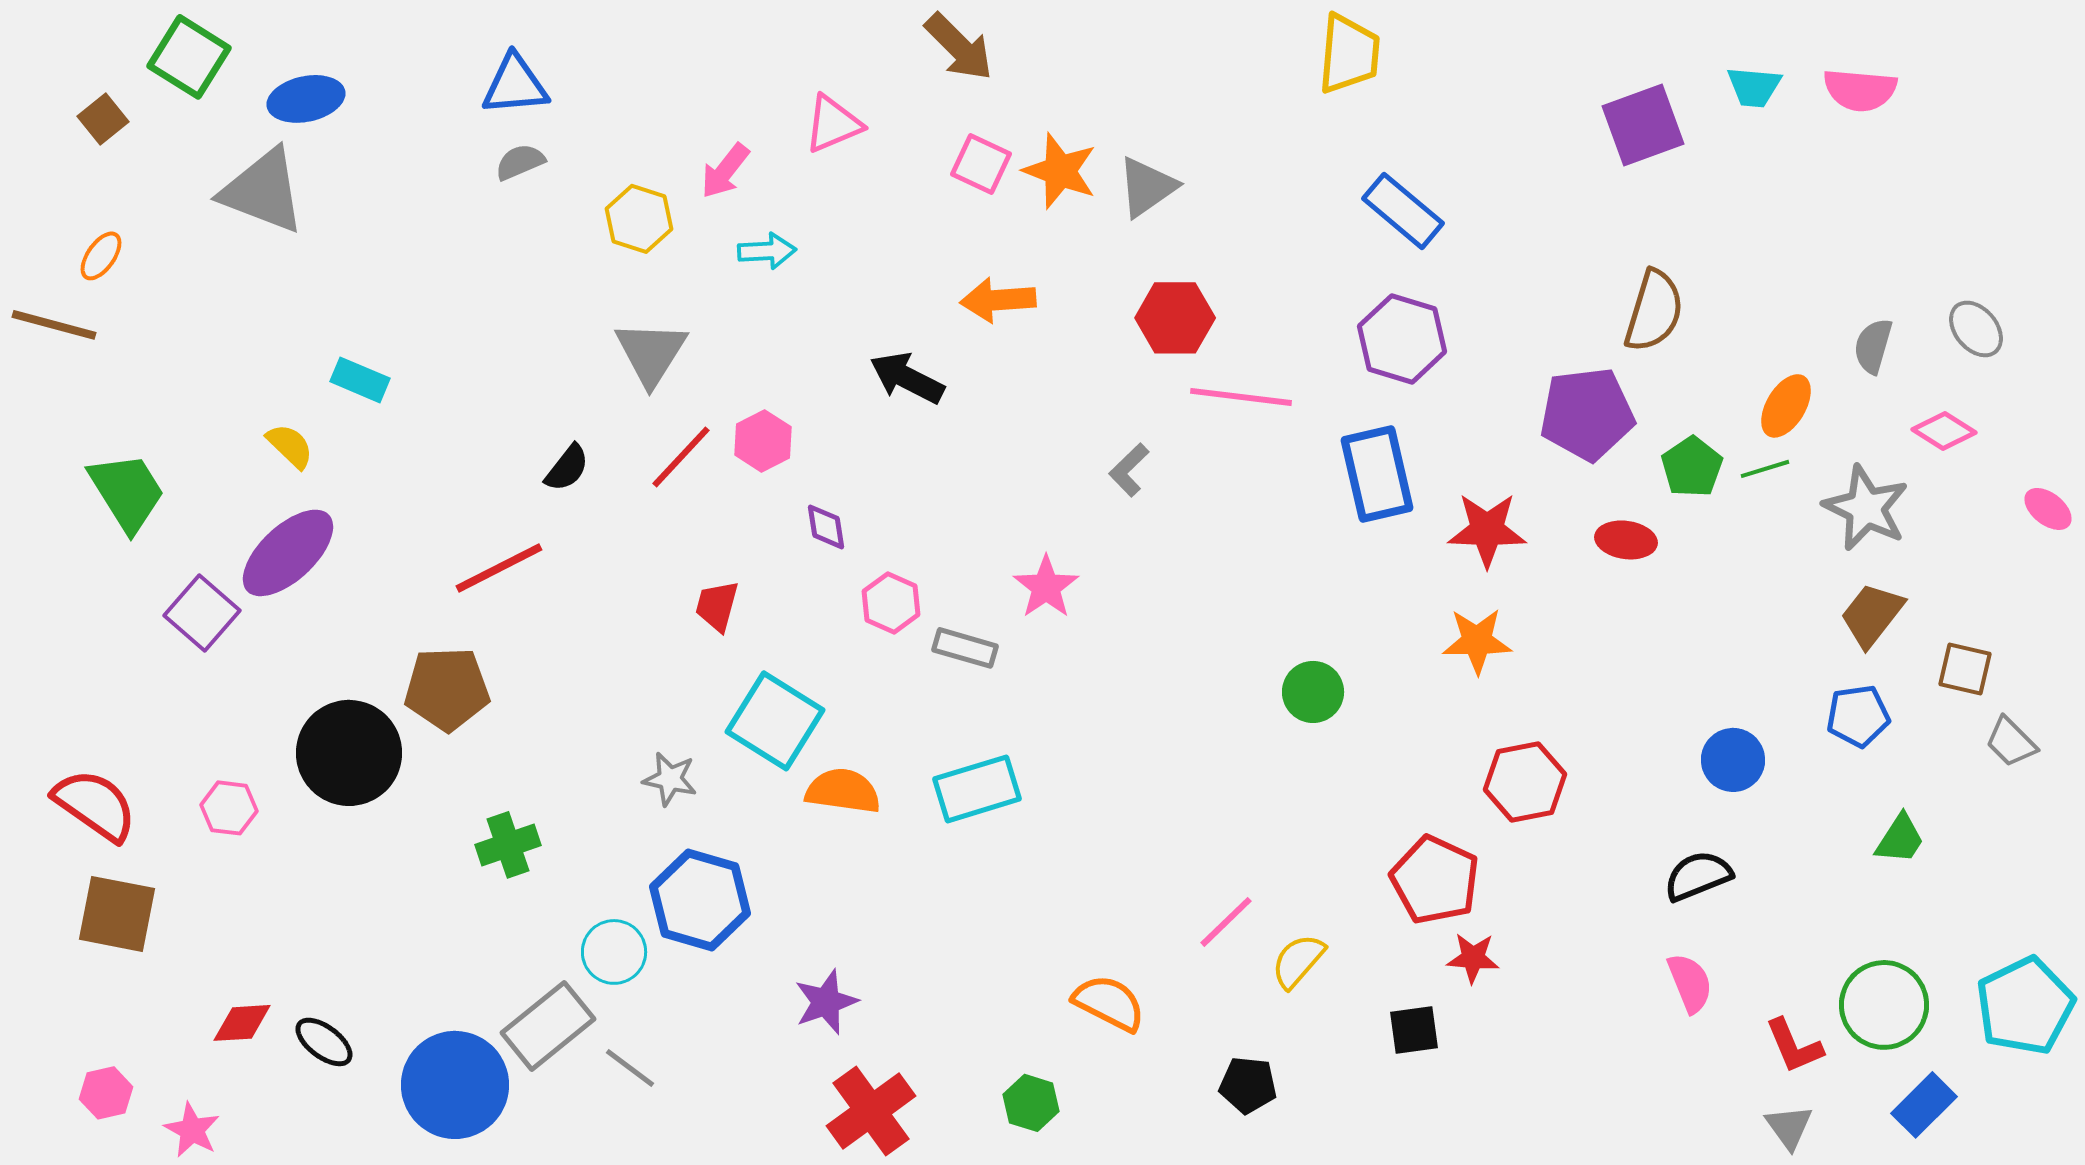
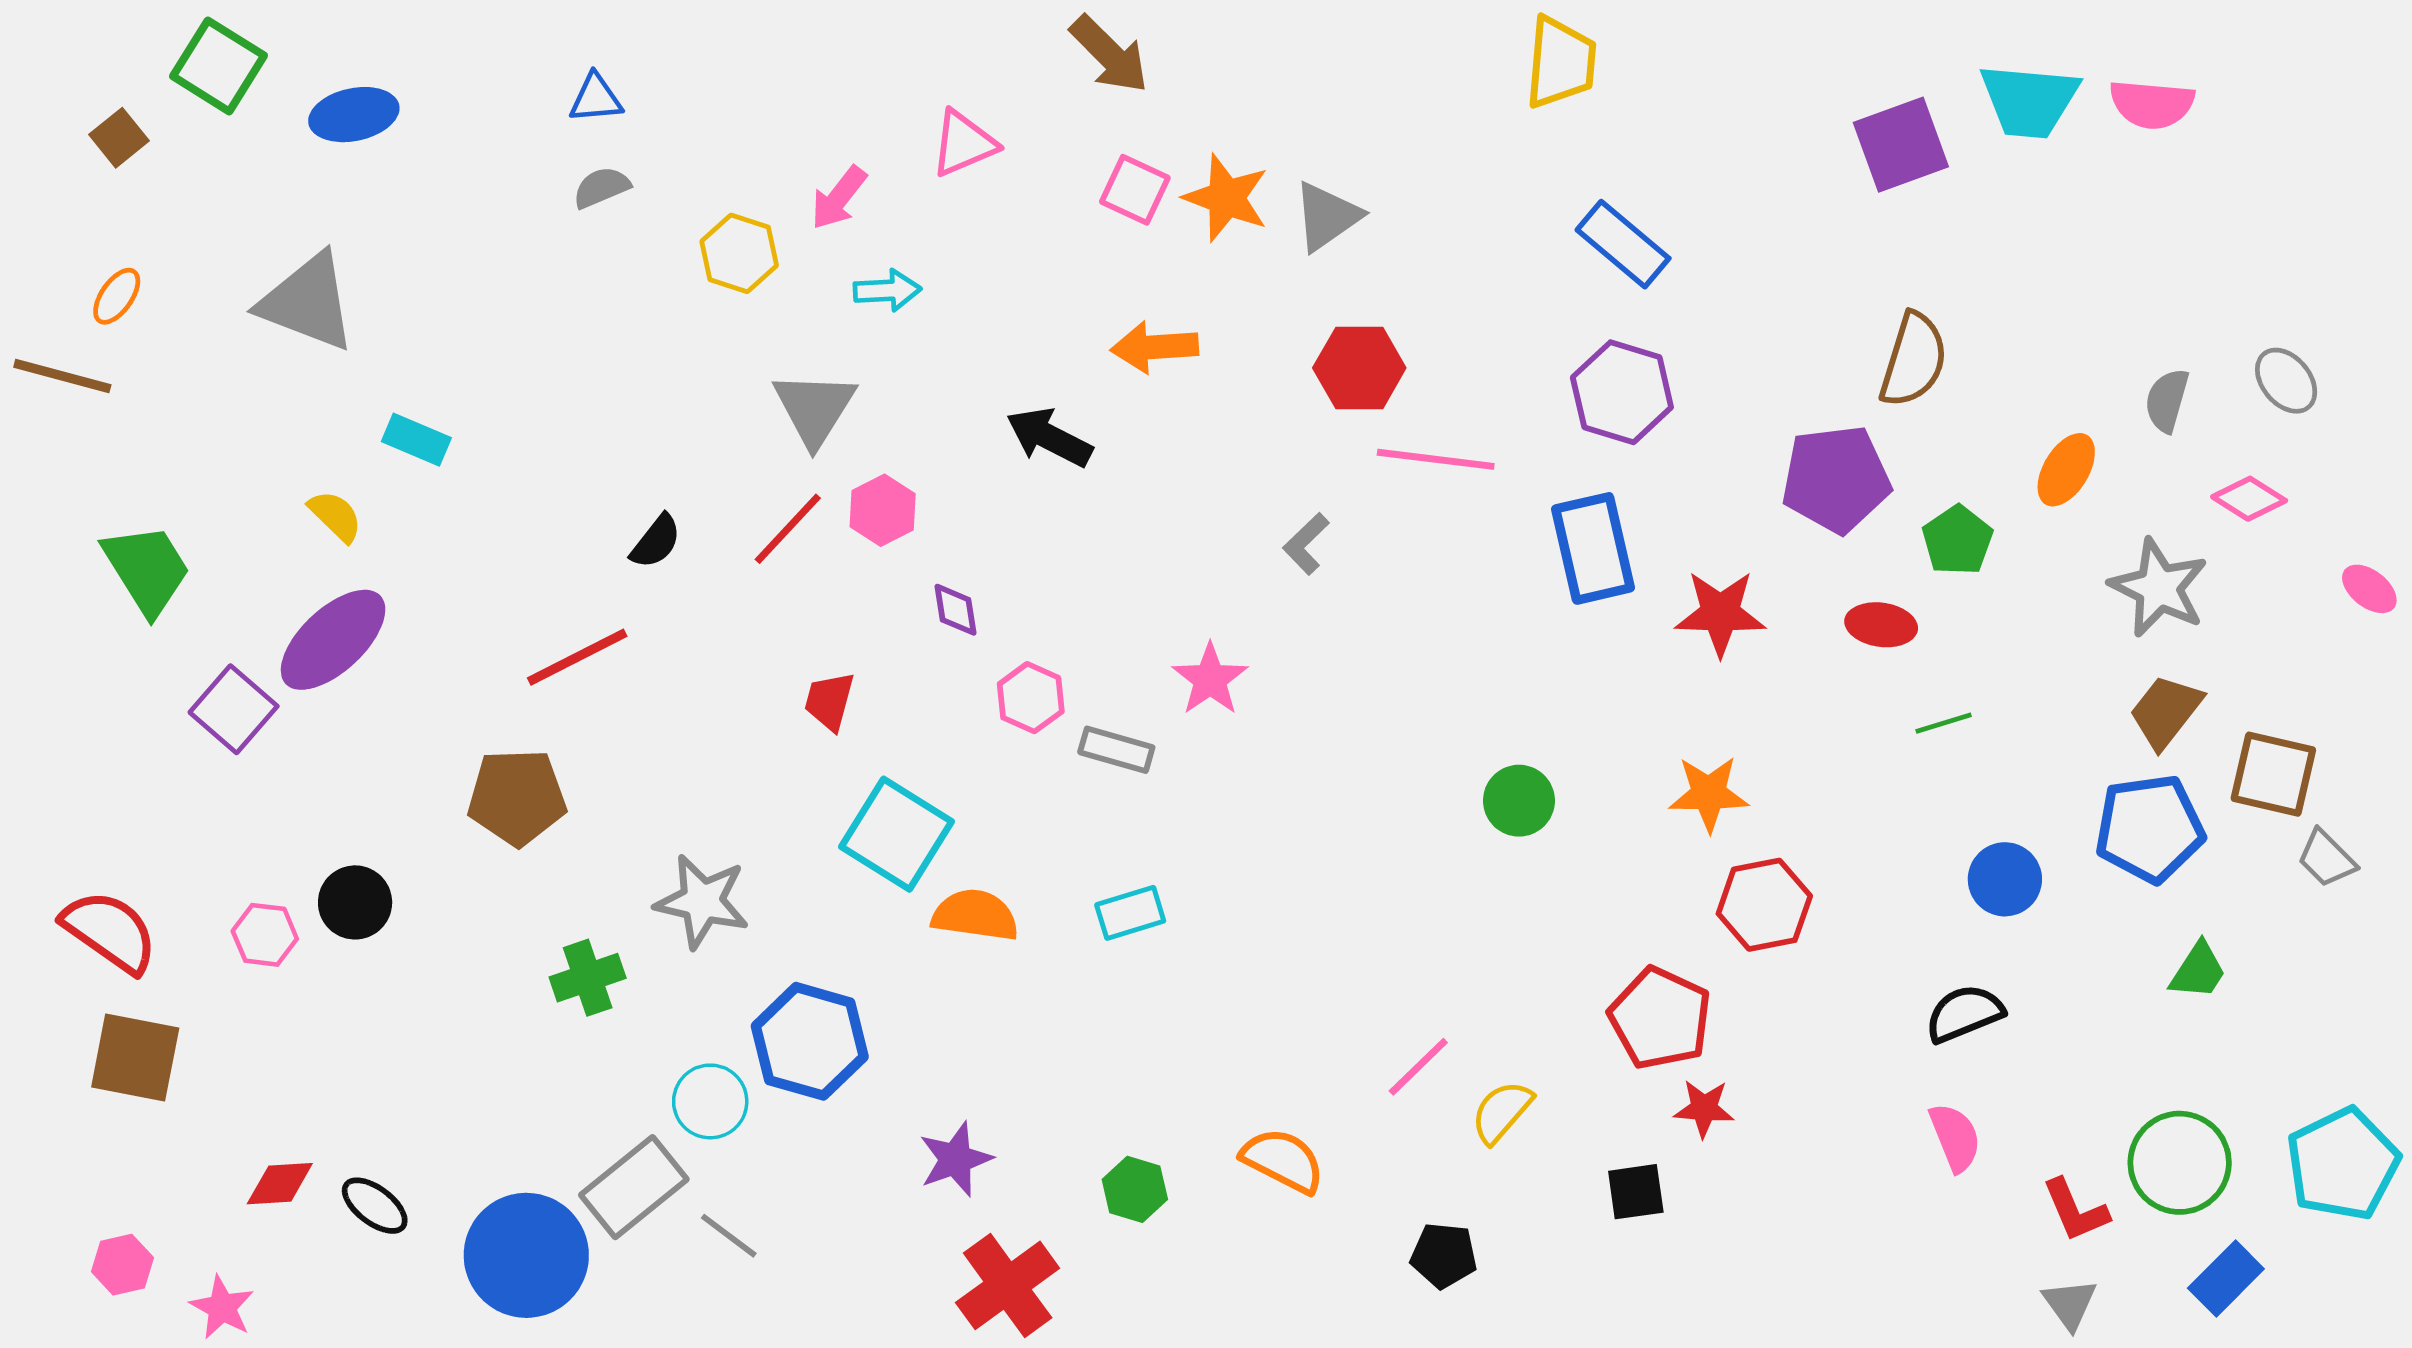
blue triangle: (515, 85) -> (596, 98), size x0.7
cyan trapezoid: (1754, 87) -> (2029, 101), size x1.6
gray triangle: (263, 191) -> (308, 302), moved
gray triangle: (651, 353) -> (814, 408), moved
green line: (1765, 469) -> (1944, 723), moved
orange star: (1477, 641) -> (1709, 794), moved
brown square: (1965, 669) -> (2273, 774), size x1.4
blue pentagon: (1858, 716) -> (2150, 828), size x1.5
black circle: (349, 753) -> (355, 902), moved, size x0.6
gray star: (670, 779) -> (702, 901), moved, size x1.5
cyan rectangle: (977, 789) -> (1130, 913), size x0.7
green hexagon: (1031, 1103) -> (1135, 1189), moved

